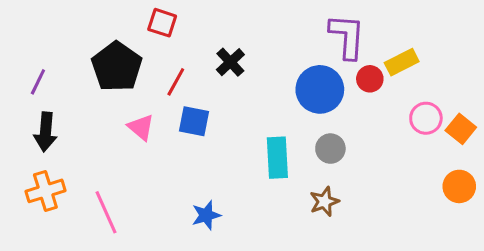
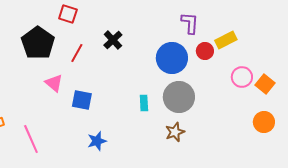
purple L-shape: (347, 36) -> (190, 23), size x0.7
blue square: (194, 121) -> (82, 100), moved
gray circle: (330, 149) -> (179, 97), size x1.6
cyan rectangle: (277, 158) -> (144, 103), size x0.6

